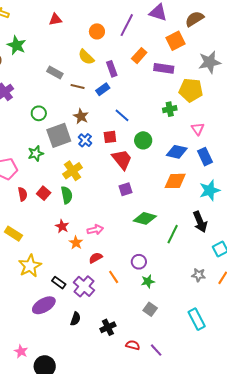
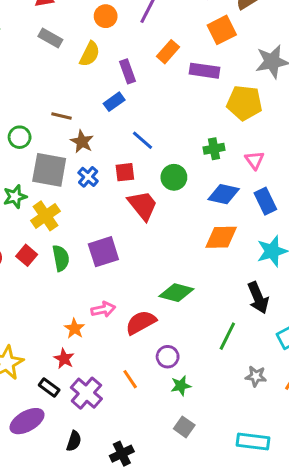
yellow semicircle: (86, 57) -> (90, 54), turned -108
gray rectangle: (55, 72) -> (50, 38), moved
brown line: (78, 86) -> (61, 116), moved
green cross: (170, 109) -> (214, 149), moved
gray square: (59, 135) -> (49, 170), turned 30
yellow cross: (73, 171) -> (45, 216), moved
purple square: (125, 189) -> (103, 252), moved, size x1.5
red star: (62, 226) -> (64, 359), moved
green line: (173, 234) -> (227, 336), moved
red semicircle: (96, 258) -> (141, 322), moved, size x1.5
cyan rectangle: (197, 319) -> (253, 442), turned -55

